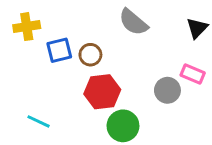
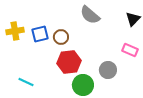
yellow cross: (27, 27) -> (15, 31), moved
gray circle: (167, 90) -> (108, 70), moved

